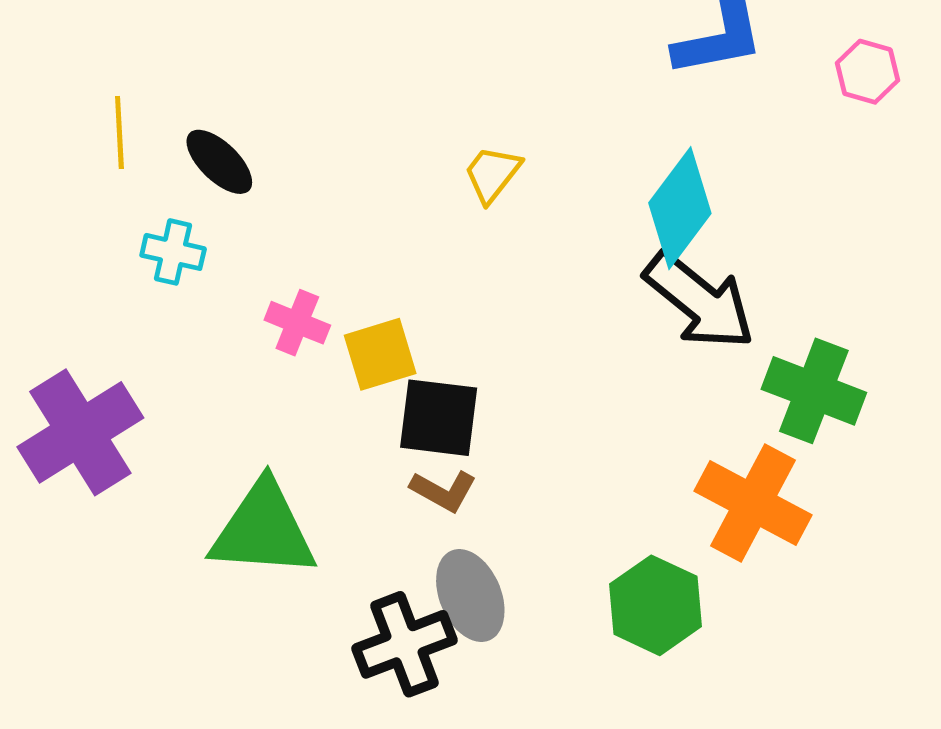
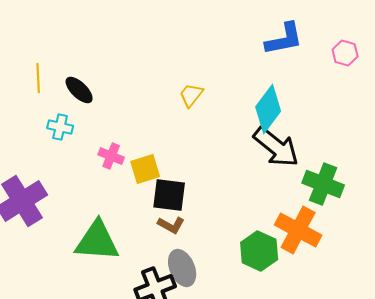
green hexagon: (656, 605) -> (259, 251), moved

